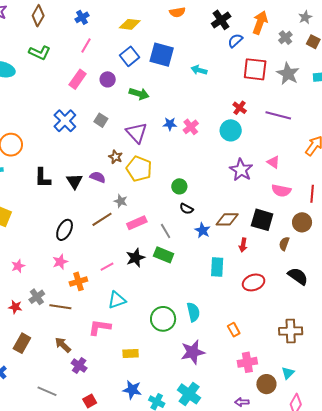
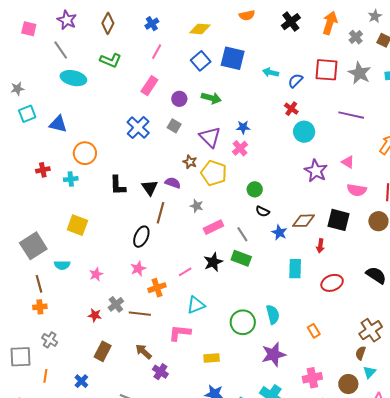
blue semicircle: (235, 41) -> (295, 81), moved
purple circle: (108, 79) -> (179, 99), moved
red cross: (240, 108) -> (291, 109), moved
pink cross: (191, 127) -> (240, 148), moved
brown line: (102, 219) -> (161, 213), moved, turned -40
brown semicircle: (284, 244) -> (361, 353), moved
brown cross: (291, 331) -> (371, 330), turned -30
pink cross: (247, 362) -> (312, 378), moved

